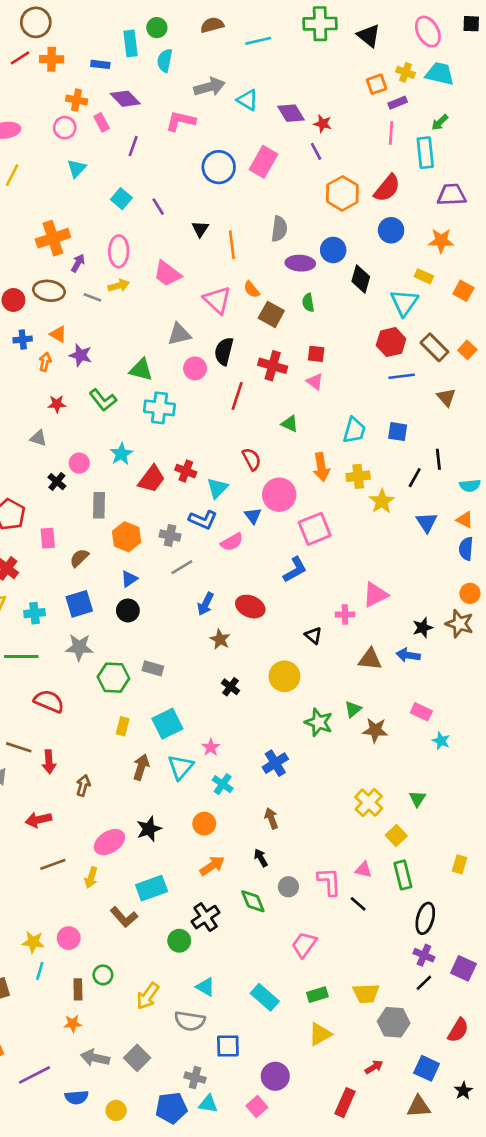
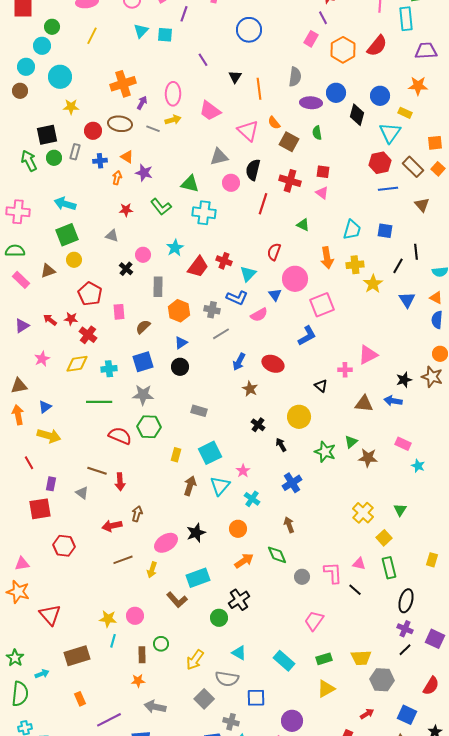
pink rectangle: (263, 162) -> (311, 39), moved, size x0.7
cyan square: (121, 199) -> (165, 35), moved, turned -35
blue circle: (391, 230) -> (380, 96), moved
orange square: (463, 291) -> (435, 143), moved, turned -35
red semicircle: (252, 459) -> (274, 252), turned -132
green hexagon: (113, 678) -> (149, 427), moved
brown arrow: (83, 785) -> (137, 514), moved
black arrow: (261, 858) -> (281, 445), moved
green diamond: (253, 901) -> (277, 555), moved
gray square: (137, 1058) -> (204, 699), moved

